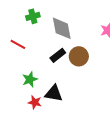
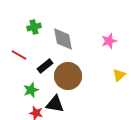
black rectangle: (58, 55) -> (45, 66), moved
brown circle: (79, 56) -> (68, 76), moved, size x1.4

